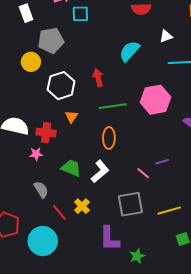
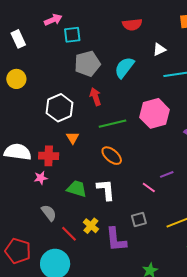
gray pentagon: (51, 40) -> (87, 64), moved
yellow circle: (31, 62) -> (16, 79), moved
orange ellipse: (109, 138) -> (112, 156), turned -45
white L-shape: (100, 171) -> (106, 190), turned -50
gray square: (130, 204) -> (139, 220), size x0.6
purple L-shape: (109, 239) -> (116, 240), moved

